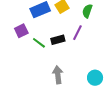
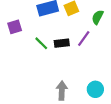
purple square: (21, 31) -> (15, 27), moved
gray arrow: (58, 75) -> (62, 91), moved

